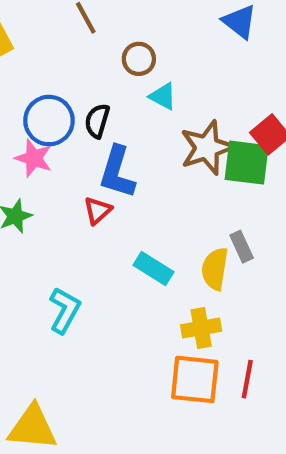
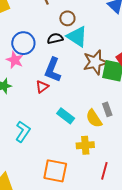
cyan triangle: (163, 96) -> (77, 37), size x1.6
black semicircle: (97, 121) -> (55, 38), moved, turned 56
yellow semicircle: (215, 269) -> (94, 118), turned -48
orange square: (195, 379) -> (55, 171), moved

